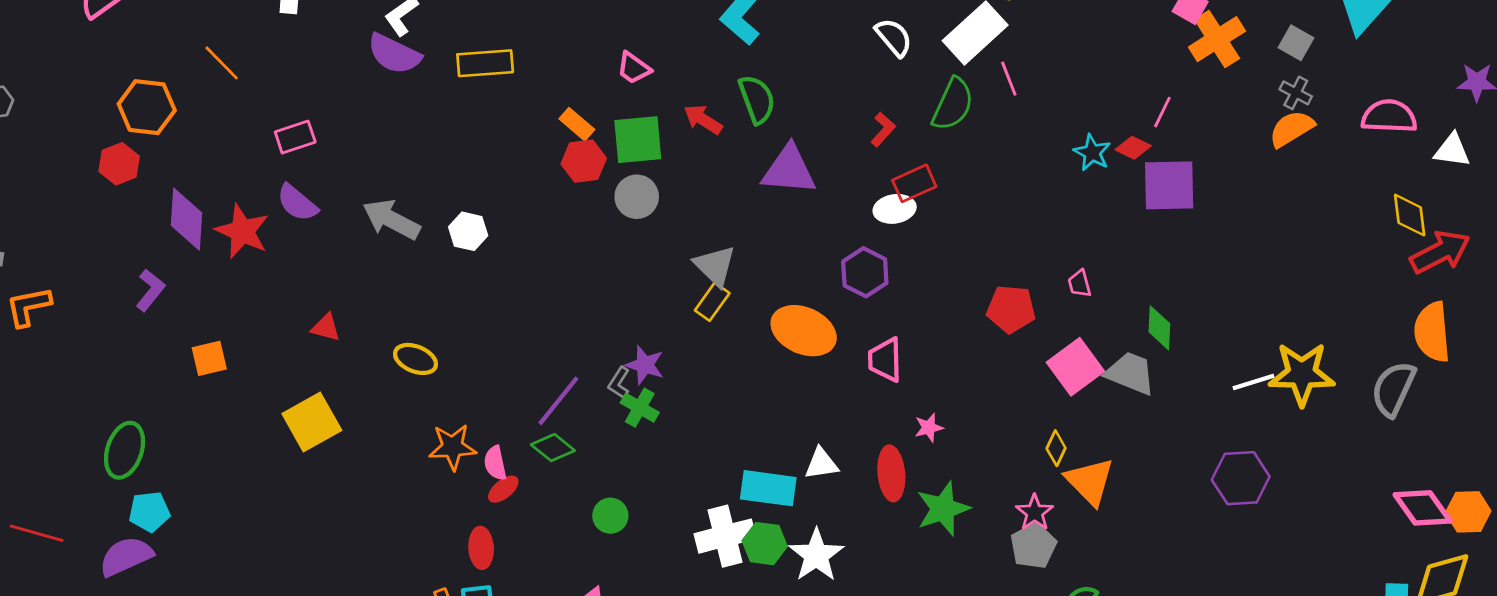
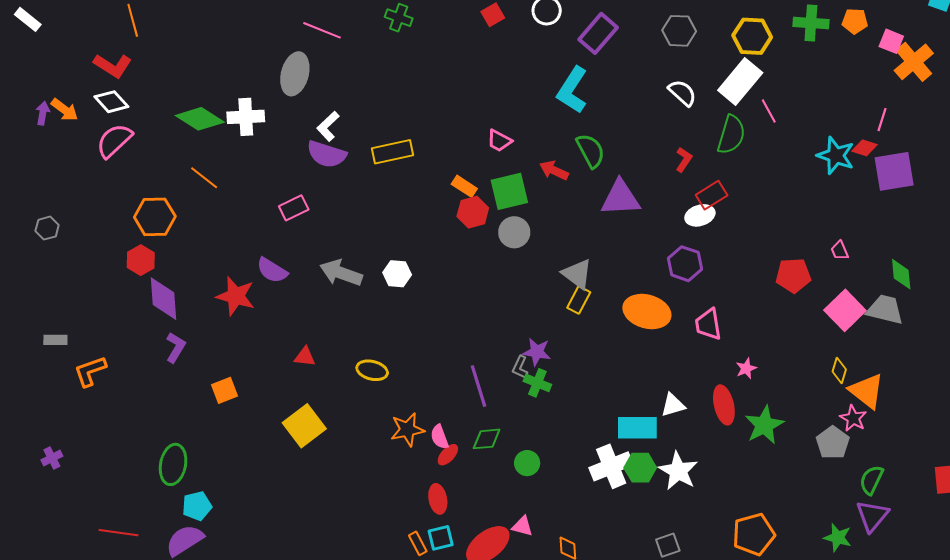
pink rectangle: (295, 137) -> (294, 208), moved
cyan star: (1092, 153) -> (836, 156), size x1.4
purple diamond: (187, 219) -> (164, 299), moved
purple line: (558, 401) -> (478, 386), turned -48
green diamond: (553, 448) -> (487, 439), moved, turned -36
pink star: (1035, 513) -> (853, 418), moved

